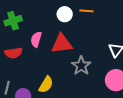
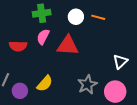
green cross: (13, 21) -> (42, 13), moved
gray star: (81, 66) -> (87, 85), moved

